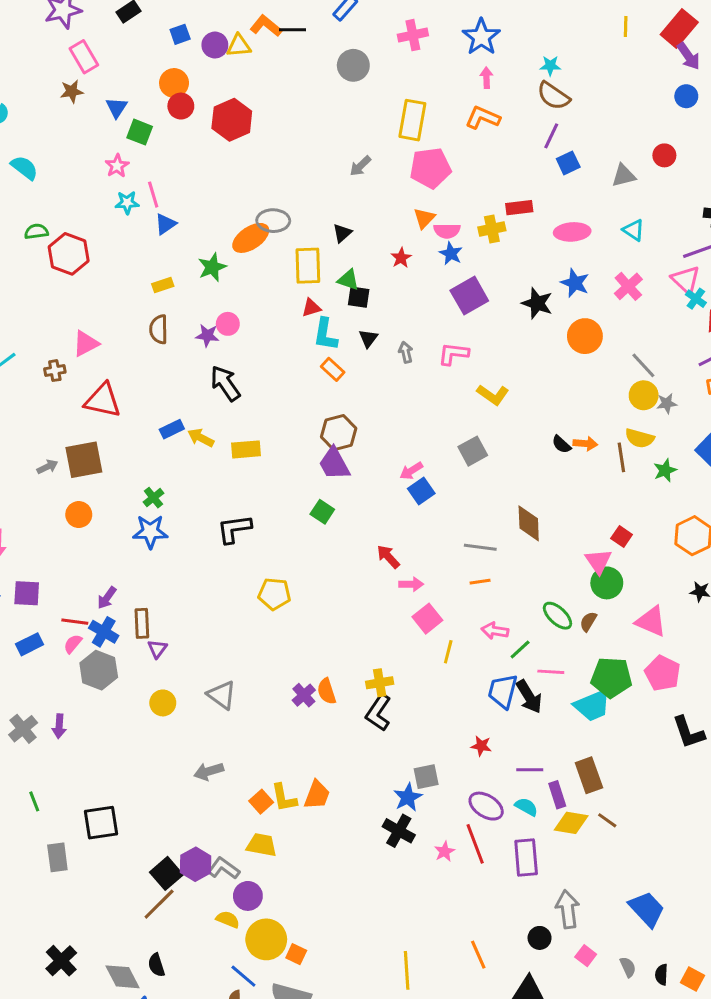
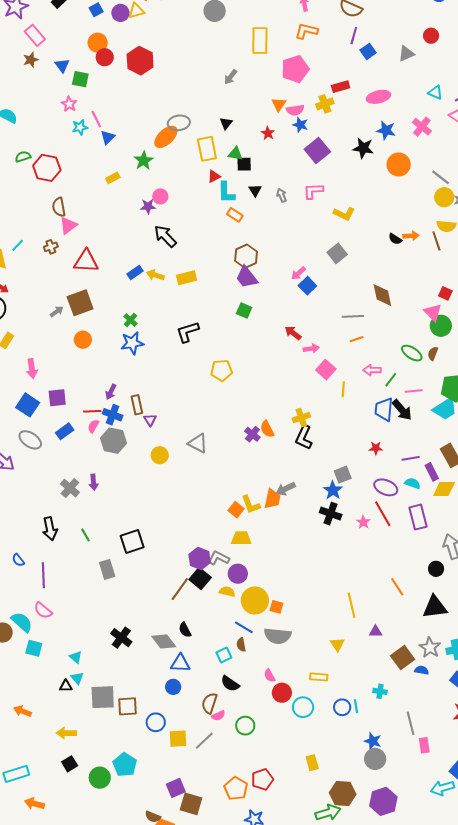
pink pentagon: (430, 168) -> (295, 69), moved
cyan triangle: (634, 230) -> (435, 93), moved
brown semicircle: (159, 329) -> (59, 207), moved
gray arrow: (209, 771) -> (286, 489), moved
black square: (166, 873) -> (200, 579), moved

